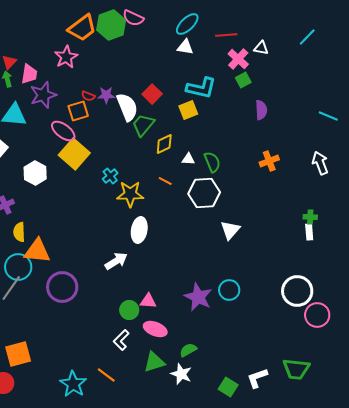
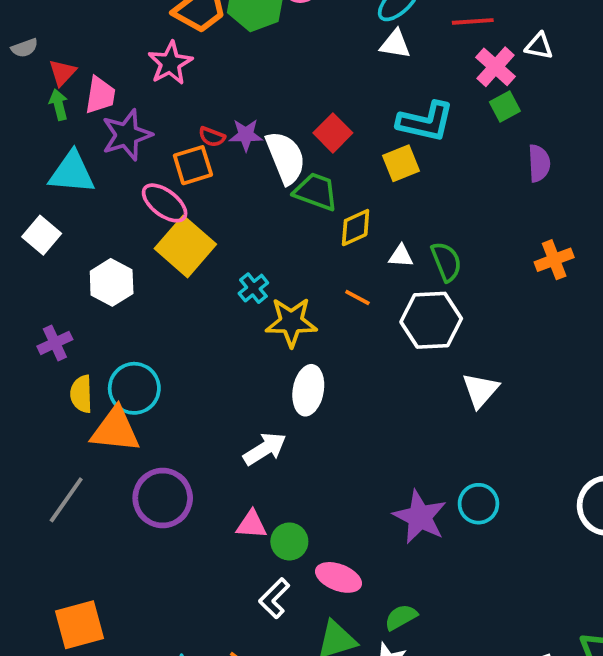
green trapezoid: (143, 125) -> (316, 192), turned 70
cyan circle: (18, 267) -> (134, 388), moved
pink triangle: (148, 301) -> (252, 524), moved

